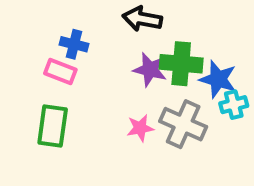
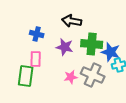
purple star: (150, 70) -> (65, 47), moved
pink rectangle: (60, 71) -> (36, 59), moved, turned 70

